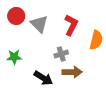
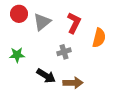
gray triangle: (39, 24) -> (42, 22), turned 36
brown arrow: (72, 72) -> (73, 83), moved

